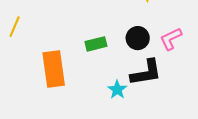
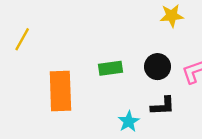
black L-shape: (146, 73) -> (163, 106), size x0.7

